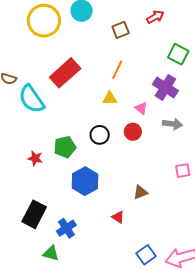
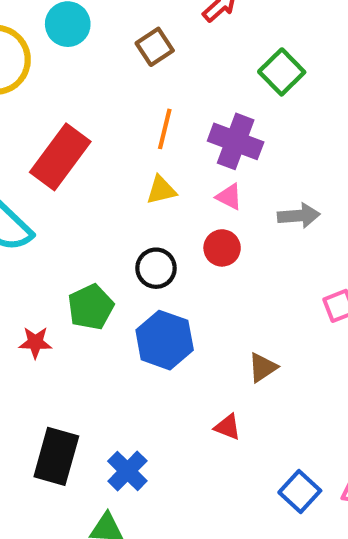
green square: (178, 54) -> (282, 72), turned 30
purple cross: (165, 87) -> (236, 141), moved
blue hexagon: (85, 181) -> (165, 340), moved

